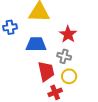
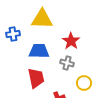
red trapezoid: (46, 71) -> (36, 78), moved
yellow circle: (69, 76) -> (84, 83), moved

